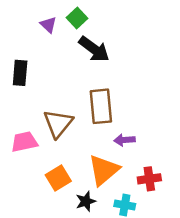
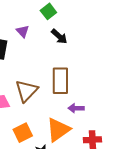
purple triangle: (48, 25) -> (23, 31), moved
black arrow: (94, 49) -> (59, 36), size x0.7

